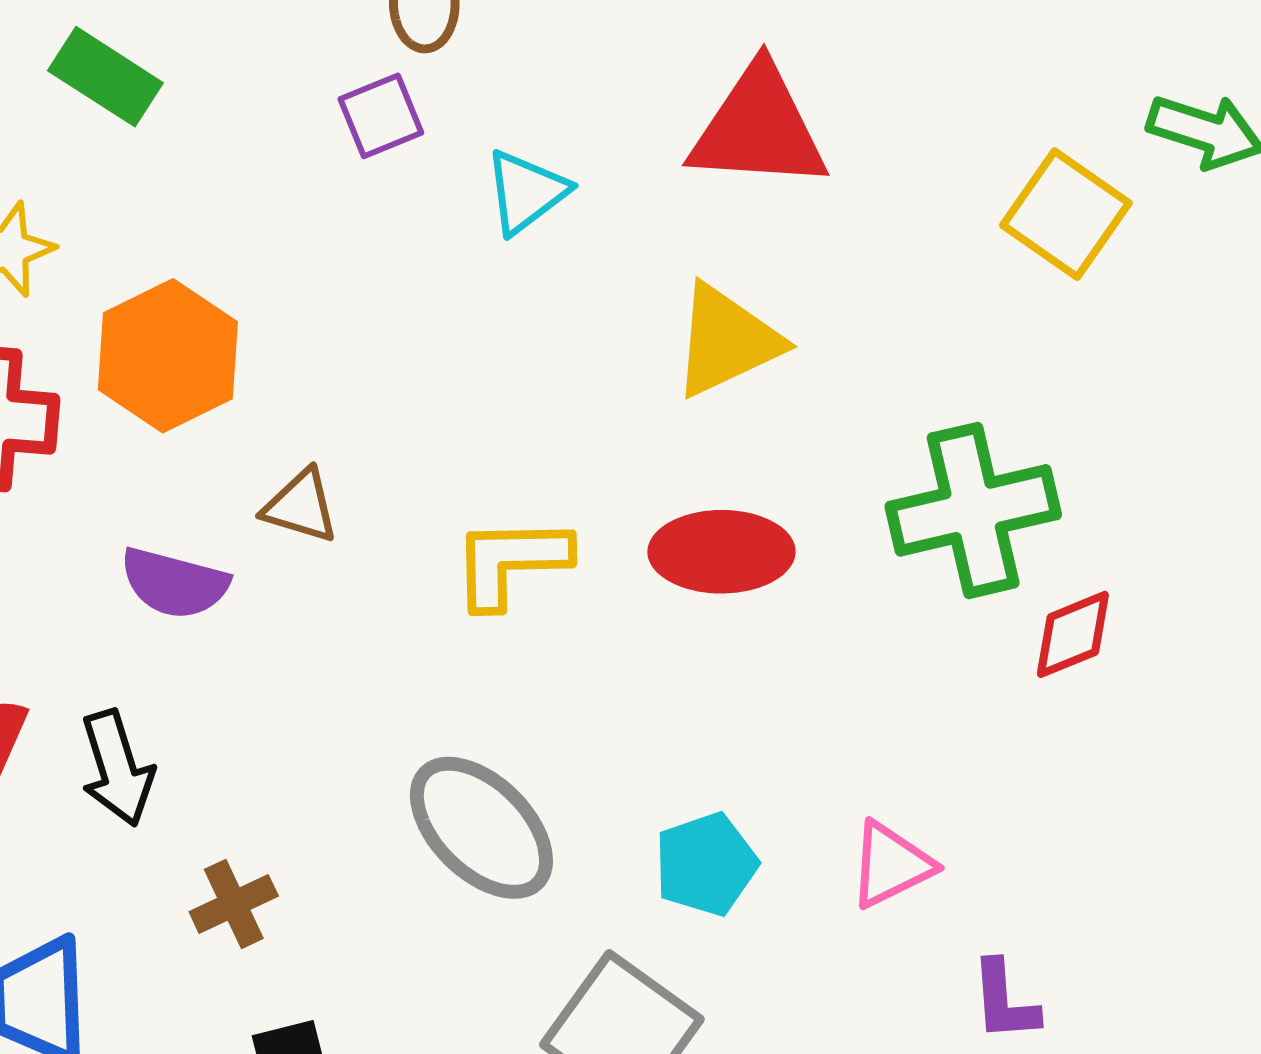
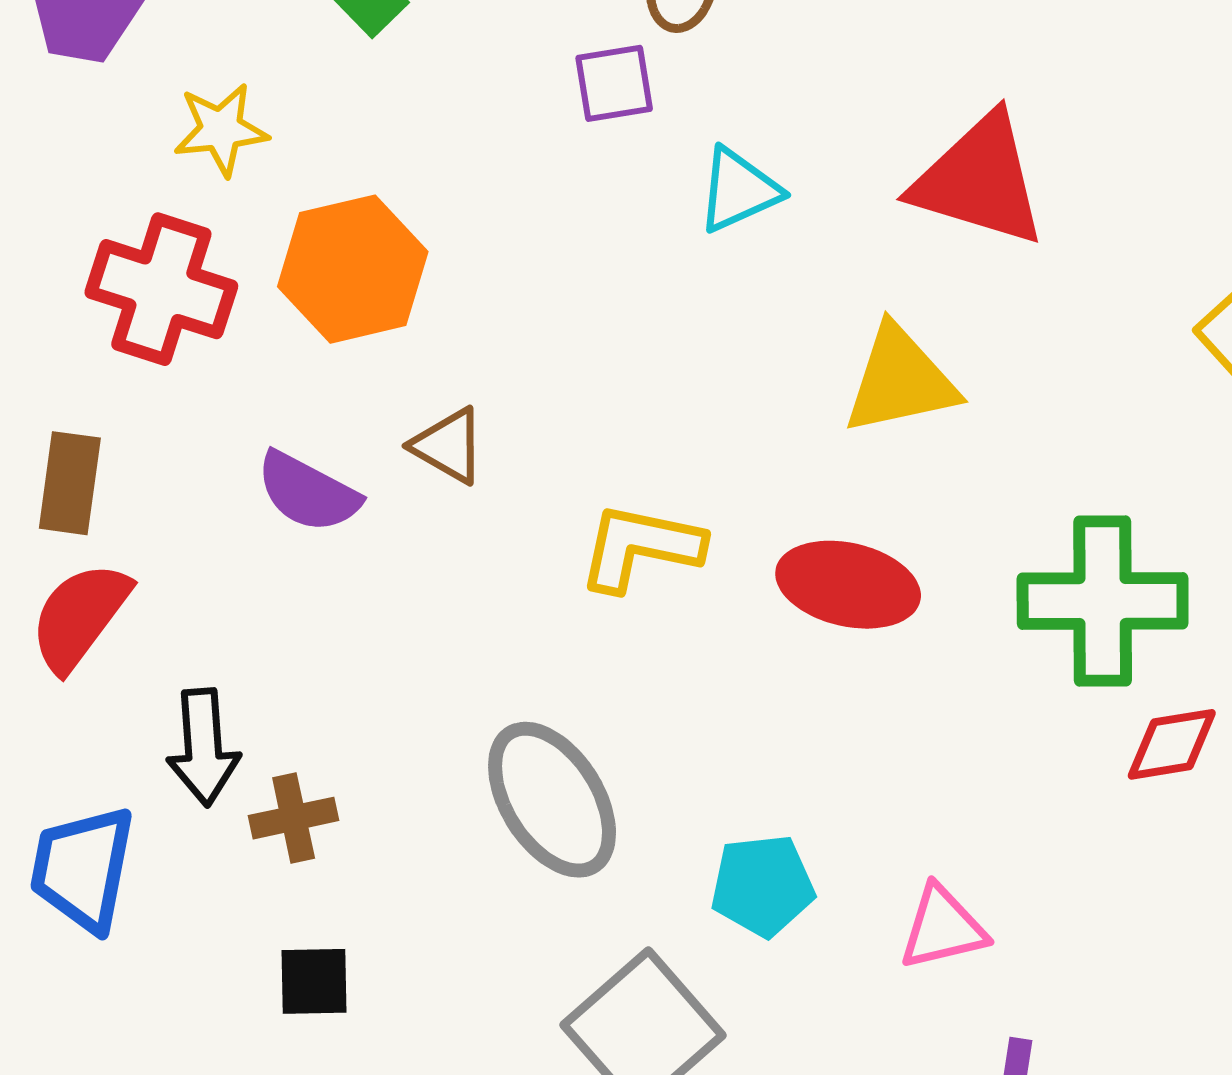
black arrow: (117, 768) -> (203, 747), moved

